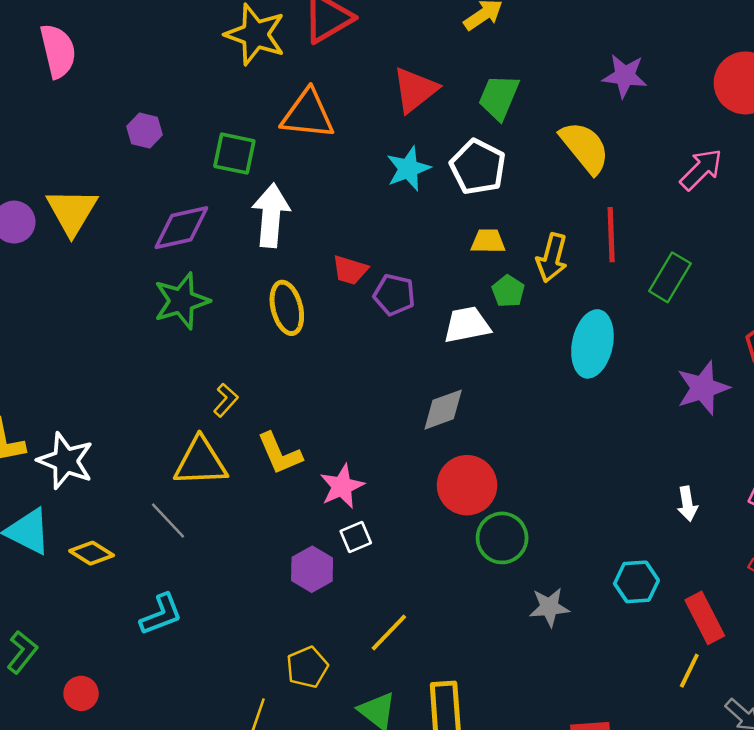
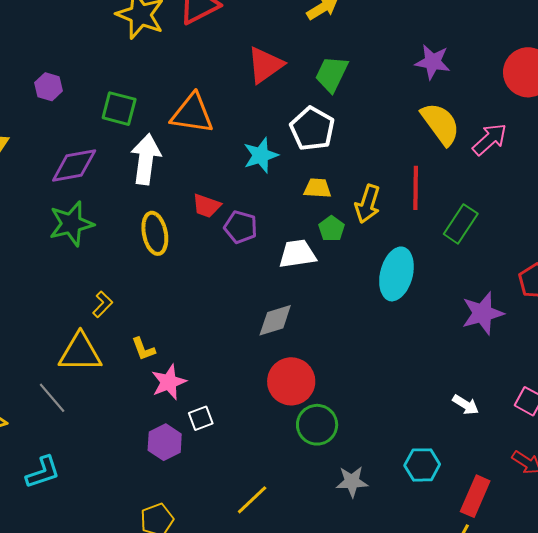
orange triangle: (308, 114) -> (192, 114), moved
yellow semicircle: (585, 147) -> (440, 124), moved
cyan star: (408, 169) -> (261, 155), moved
yellow L-shape: (280, 454) -> (143, 349), size x0.7
pink star: (342, 486) -> (169, 382), moved
white arrow: (687, 504) -> (466, 405), turned -52
red rectangle: (705, 618) -> (475, 496), turned 48
yellow line: (389, 633) -> (252, 500), moved

